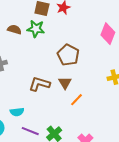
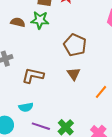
brown L-shape: (39, 84) -> (33, 76), moved
orange line: (77, 100) -> (101, 92), moved

